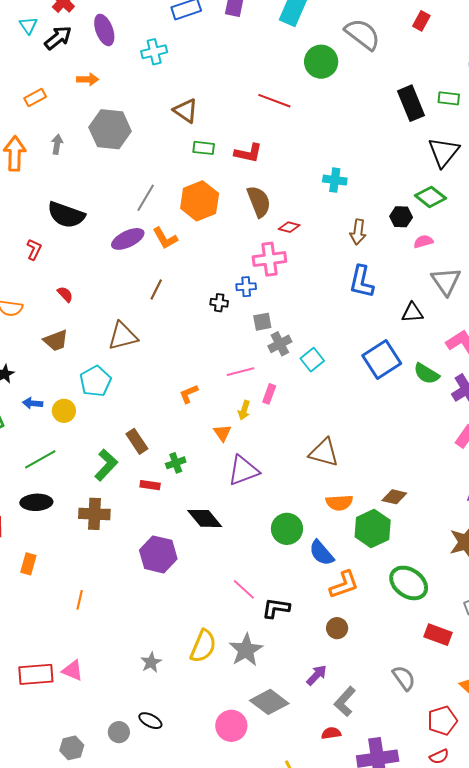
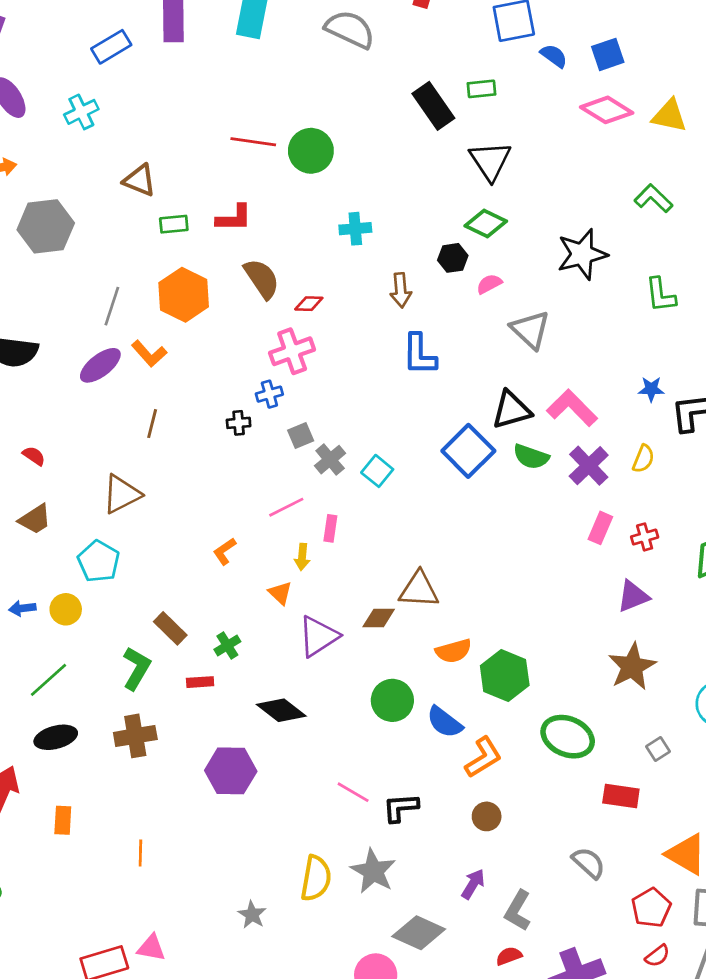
green circle: (321, 62) -> (311, 151), moved
black triangle: (412, 313) -> (511, 410), moved, size x1.4
brown diamond: (394, 497) -> (379, 618), moved

